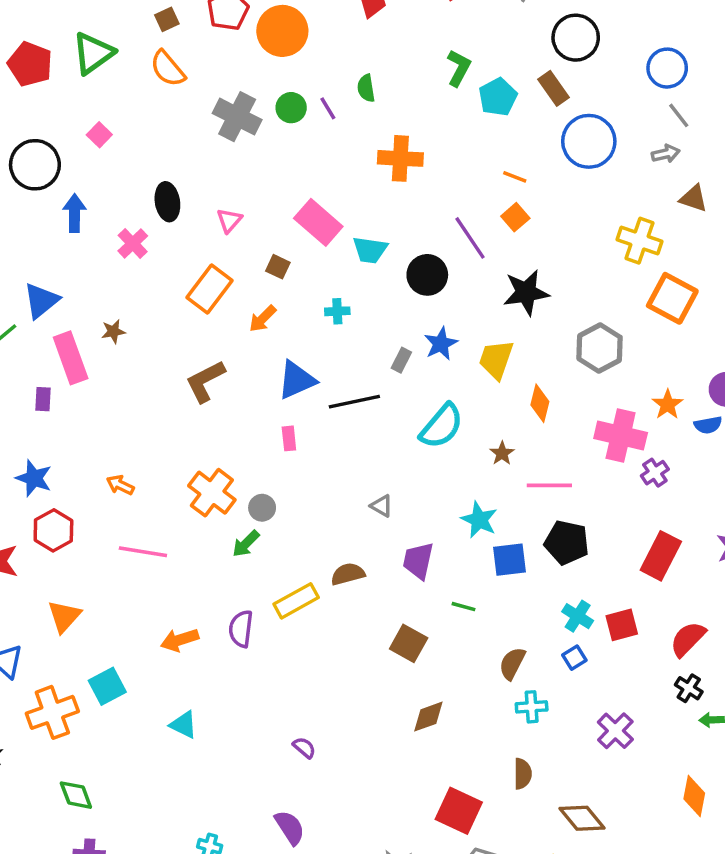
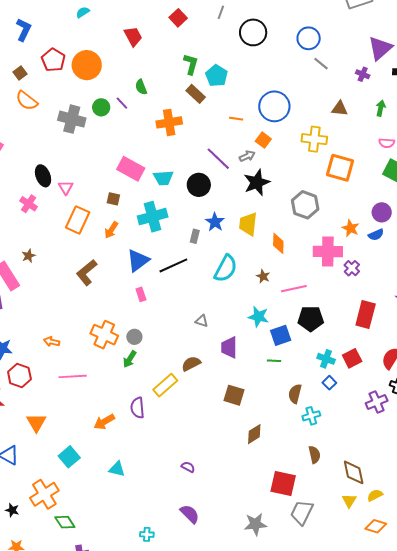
brown rectangle: (554, 88) -> (196, 94), moved
blue circle: (589, 141) -> (274, 106), moved
gray arrow: (666, 154) -> (247, 156), moved
orange square: (515, 217) -> (263, 140), moved
pink triangle: (229, 220) -> (66, 188), moved
cyan cross: (337, 311) -> (153, 217), size x2.0
green line: (463, 607) -> (274, 361), moved
orange cross: (52, 712) -> (44, 494), moved
purple cross: (615, 731) -> (377, 402), moved, turned 35
brown diamond: (582, 818) -> (354, 472), turned 40

